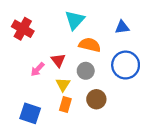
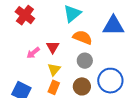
blue triangle: (122, 27) -> (113, 26), size x1.6
blue circle: (126, 65) -> (110, 81), moved
gray circle: (86, 71) -> (85, 61), moved

